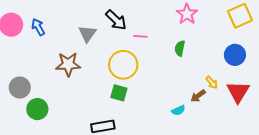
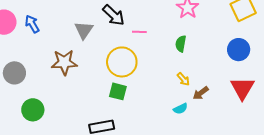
yellow arrow: (212, 82) -> (183, 79), moved
gray circle: (20, 88) -> (14, 73), moved

